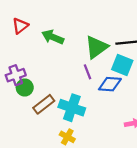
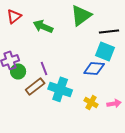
green triangle: (96, 47) -> (81, 15), moved
purple line: (88, 72) -> (44, 68), moved
yellow cross: (67, 137) -> (91, 102), moved

